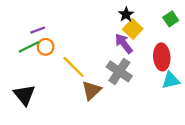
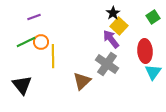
purple line: (38, 30) -> (34, 17), moved
yellow line: (74, 67) -> (53, 56), moved, turned 45
cyan triangle: (171, 80) -> (153, 72), turned -42

